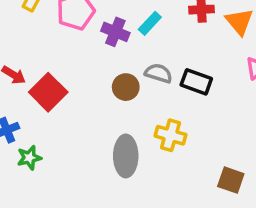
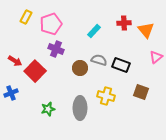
purple cross: (115, 32) -> (56, 49), moved
green star: (29, 158) -> (48, 109), moved
brown square: (231, 180) -> (141, 92), moved

